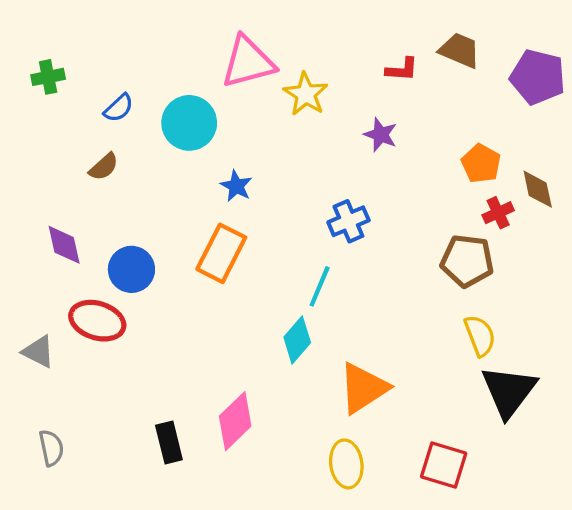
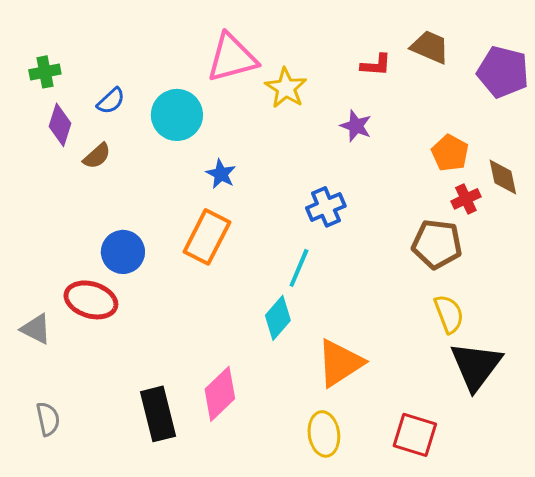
purple diamond: (64, 245) -> (60, 125), moved, turned 30
black rectangle: (169, 443) -> (158, 414), size x1.4

